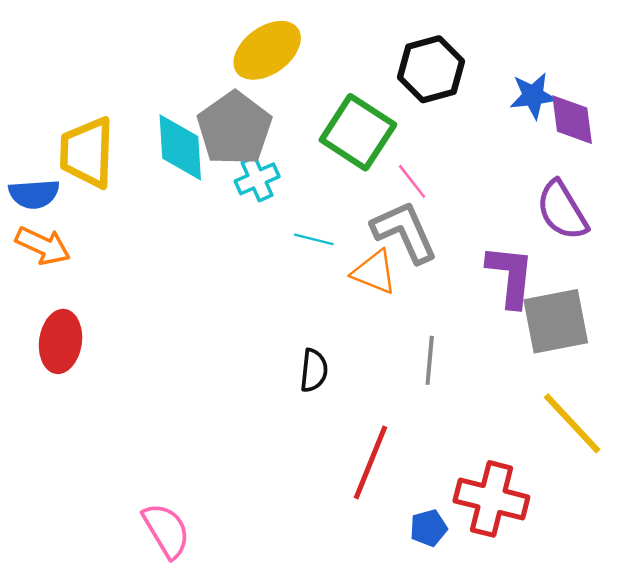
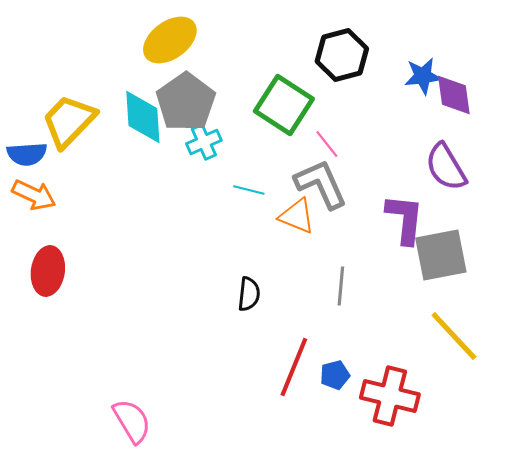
yellow ellipse: (267, 50) -> (170, 40), moved
yellow trapezoid: (87, 152) -> (69, 121), turned 42
blue pentagon: (428, 528) -> (335, 375), moved

